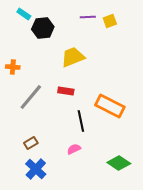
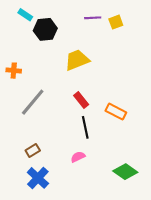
red rectangle: (66, 91) -> (81, 100), moved, turned 42
orange rectangle: (110, 106) -> (116, 112), size x0.7

